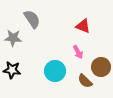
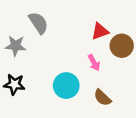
red triangle: (83, 26) -> (100, 31), turned -42
brown circle: (101, 67) -> (122, 46), moved

